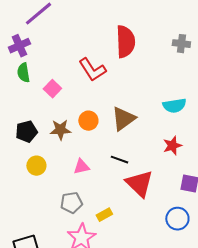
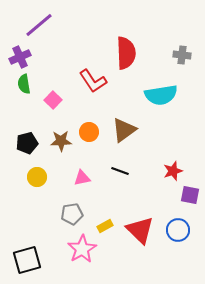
cyan semicircle: (174, 106) -> (161, 95), moved, size x1.4
red star: (172, 146) -> (173, 171), moved
red triangle: (139, 184) -> (140, 230), moved

